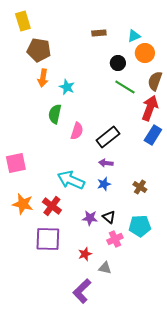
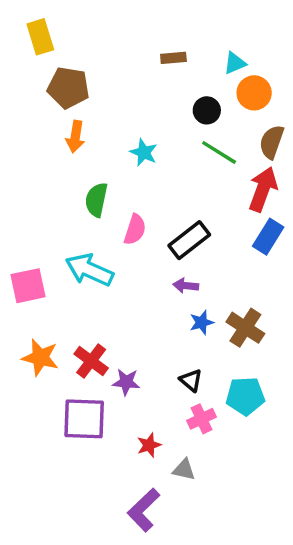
cyan star: (67, 87) -> (144, 152), moved
cyan arrow: (71, 180) -> (89, 270), moved
blue star: (104, 184) -> (202, 322), moved
brown cross: (140, 187) -> (245, 328), size x1.5
purple star: (90, 218) -> (126, 382), moved

